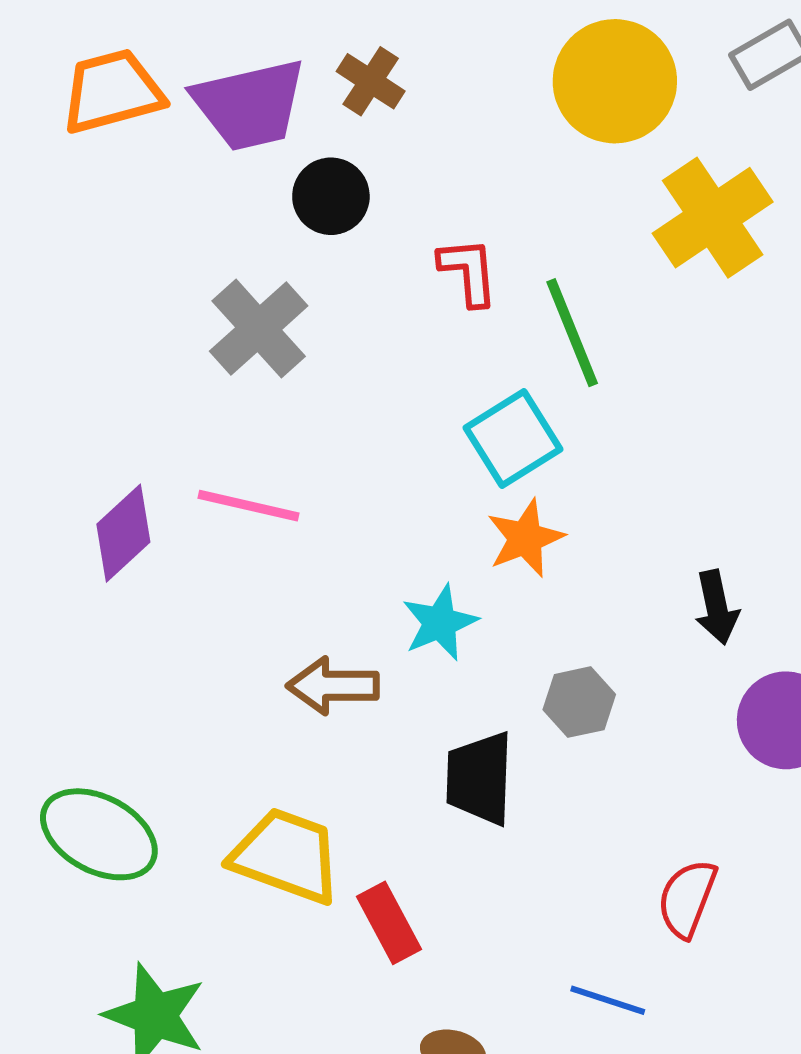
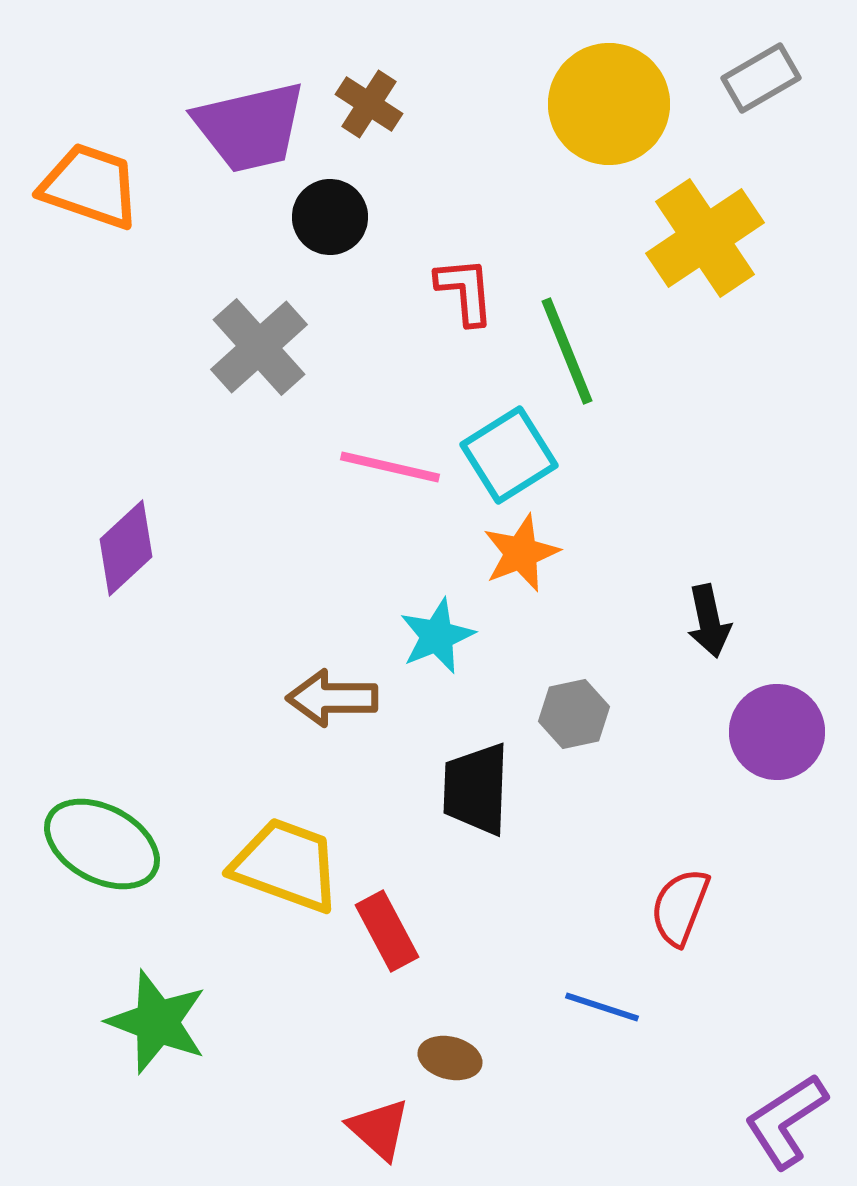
orange trapezoid: (112, 91) -> (90, 186), moved, turned 34
pink line: (248, 506) -> (390, 467), moved

